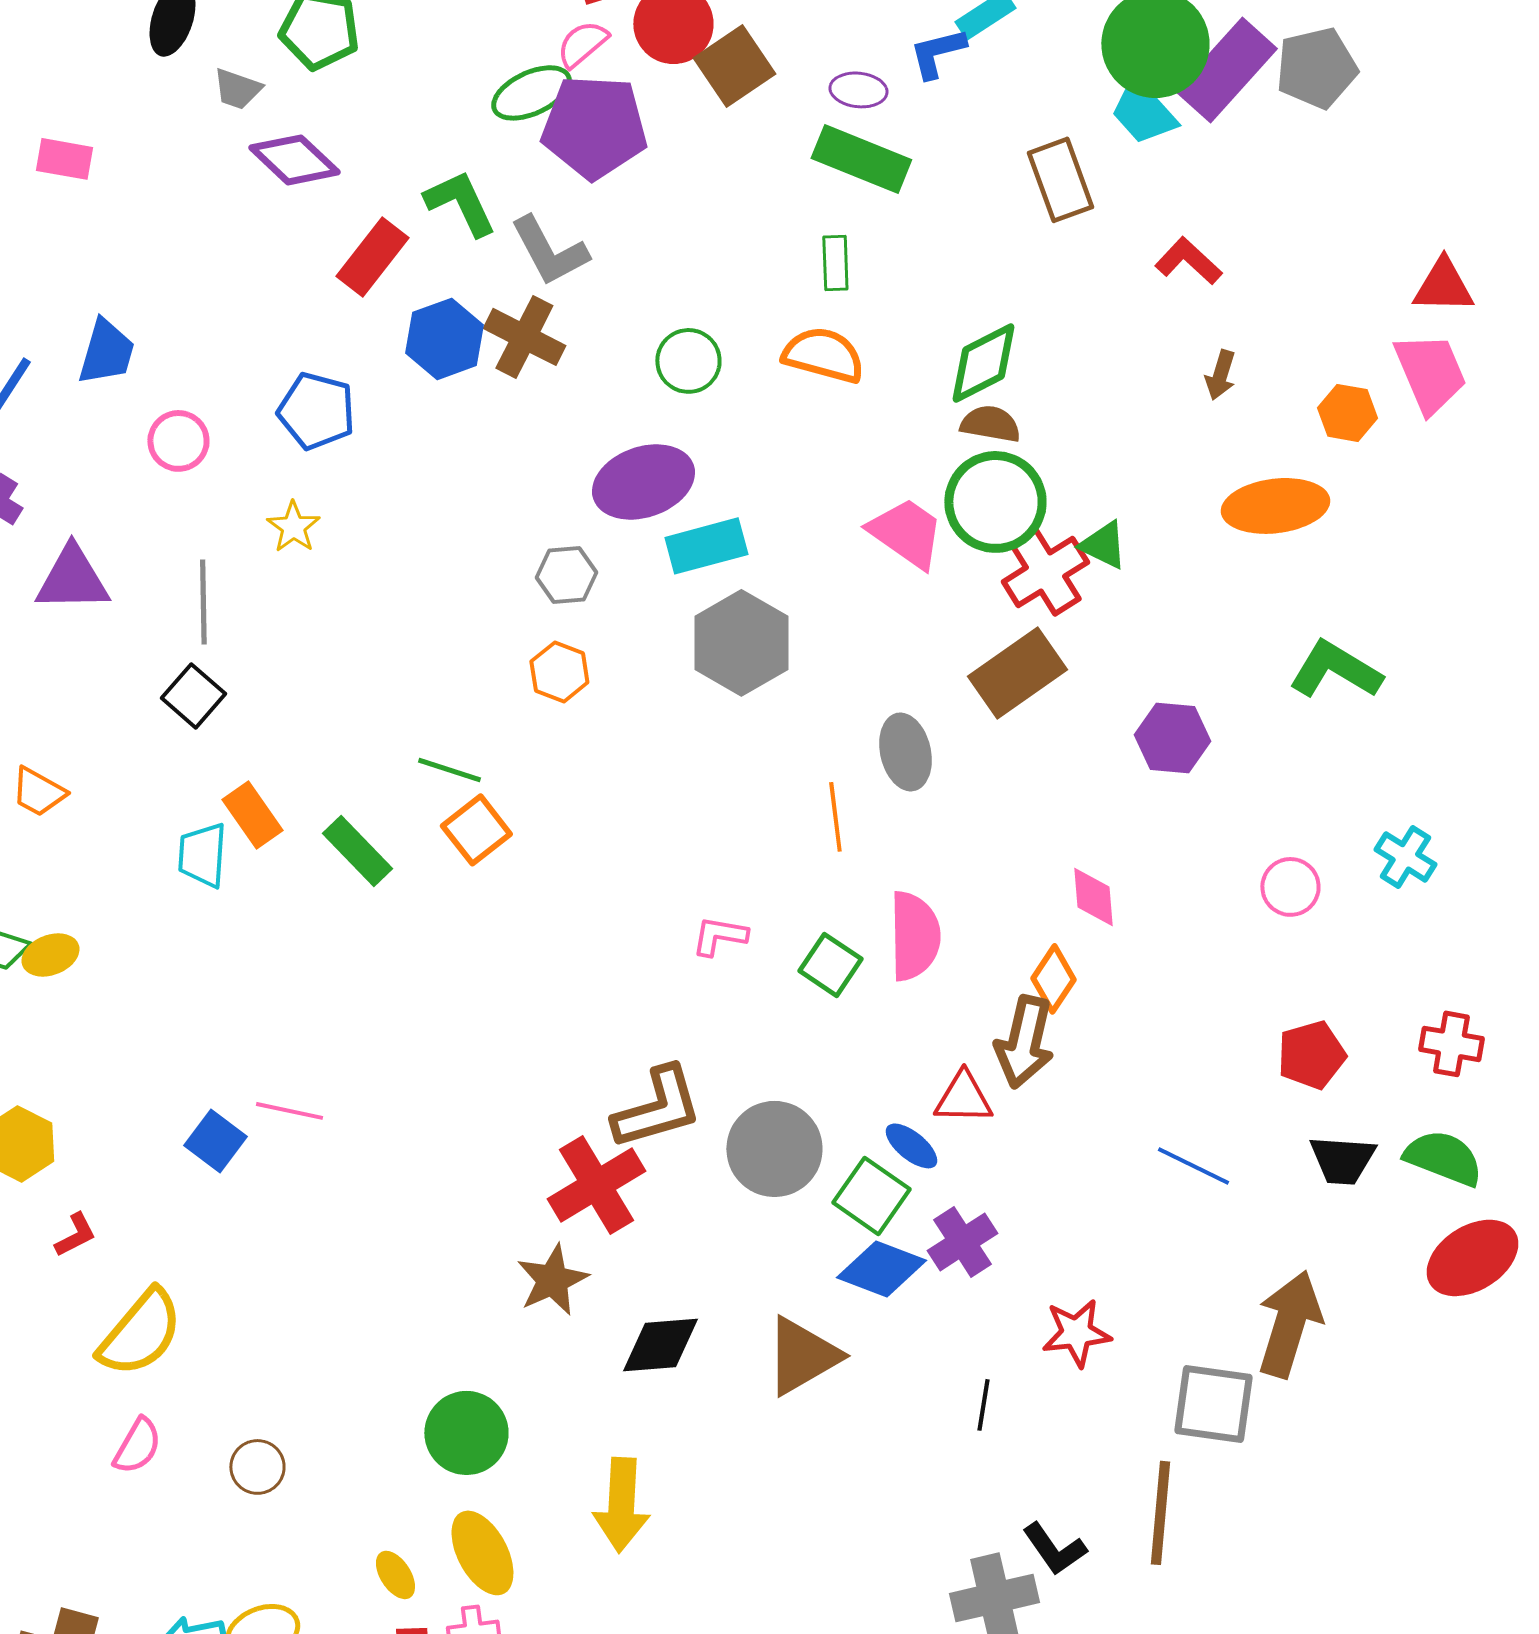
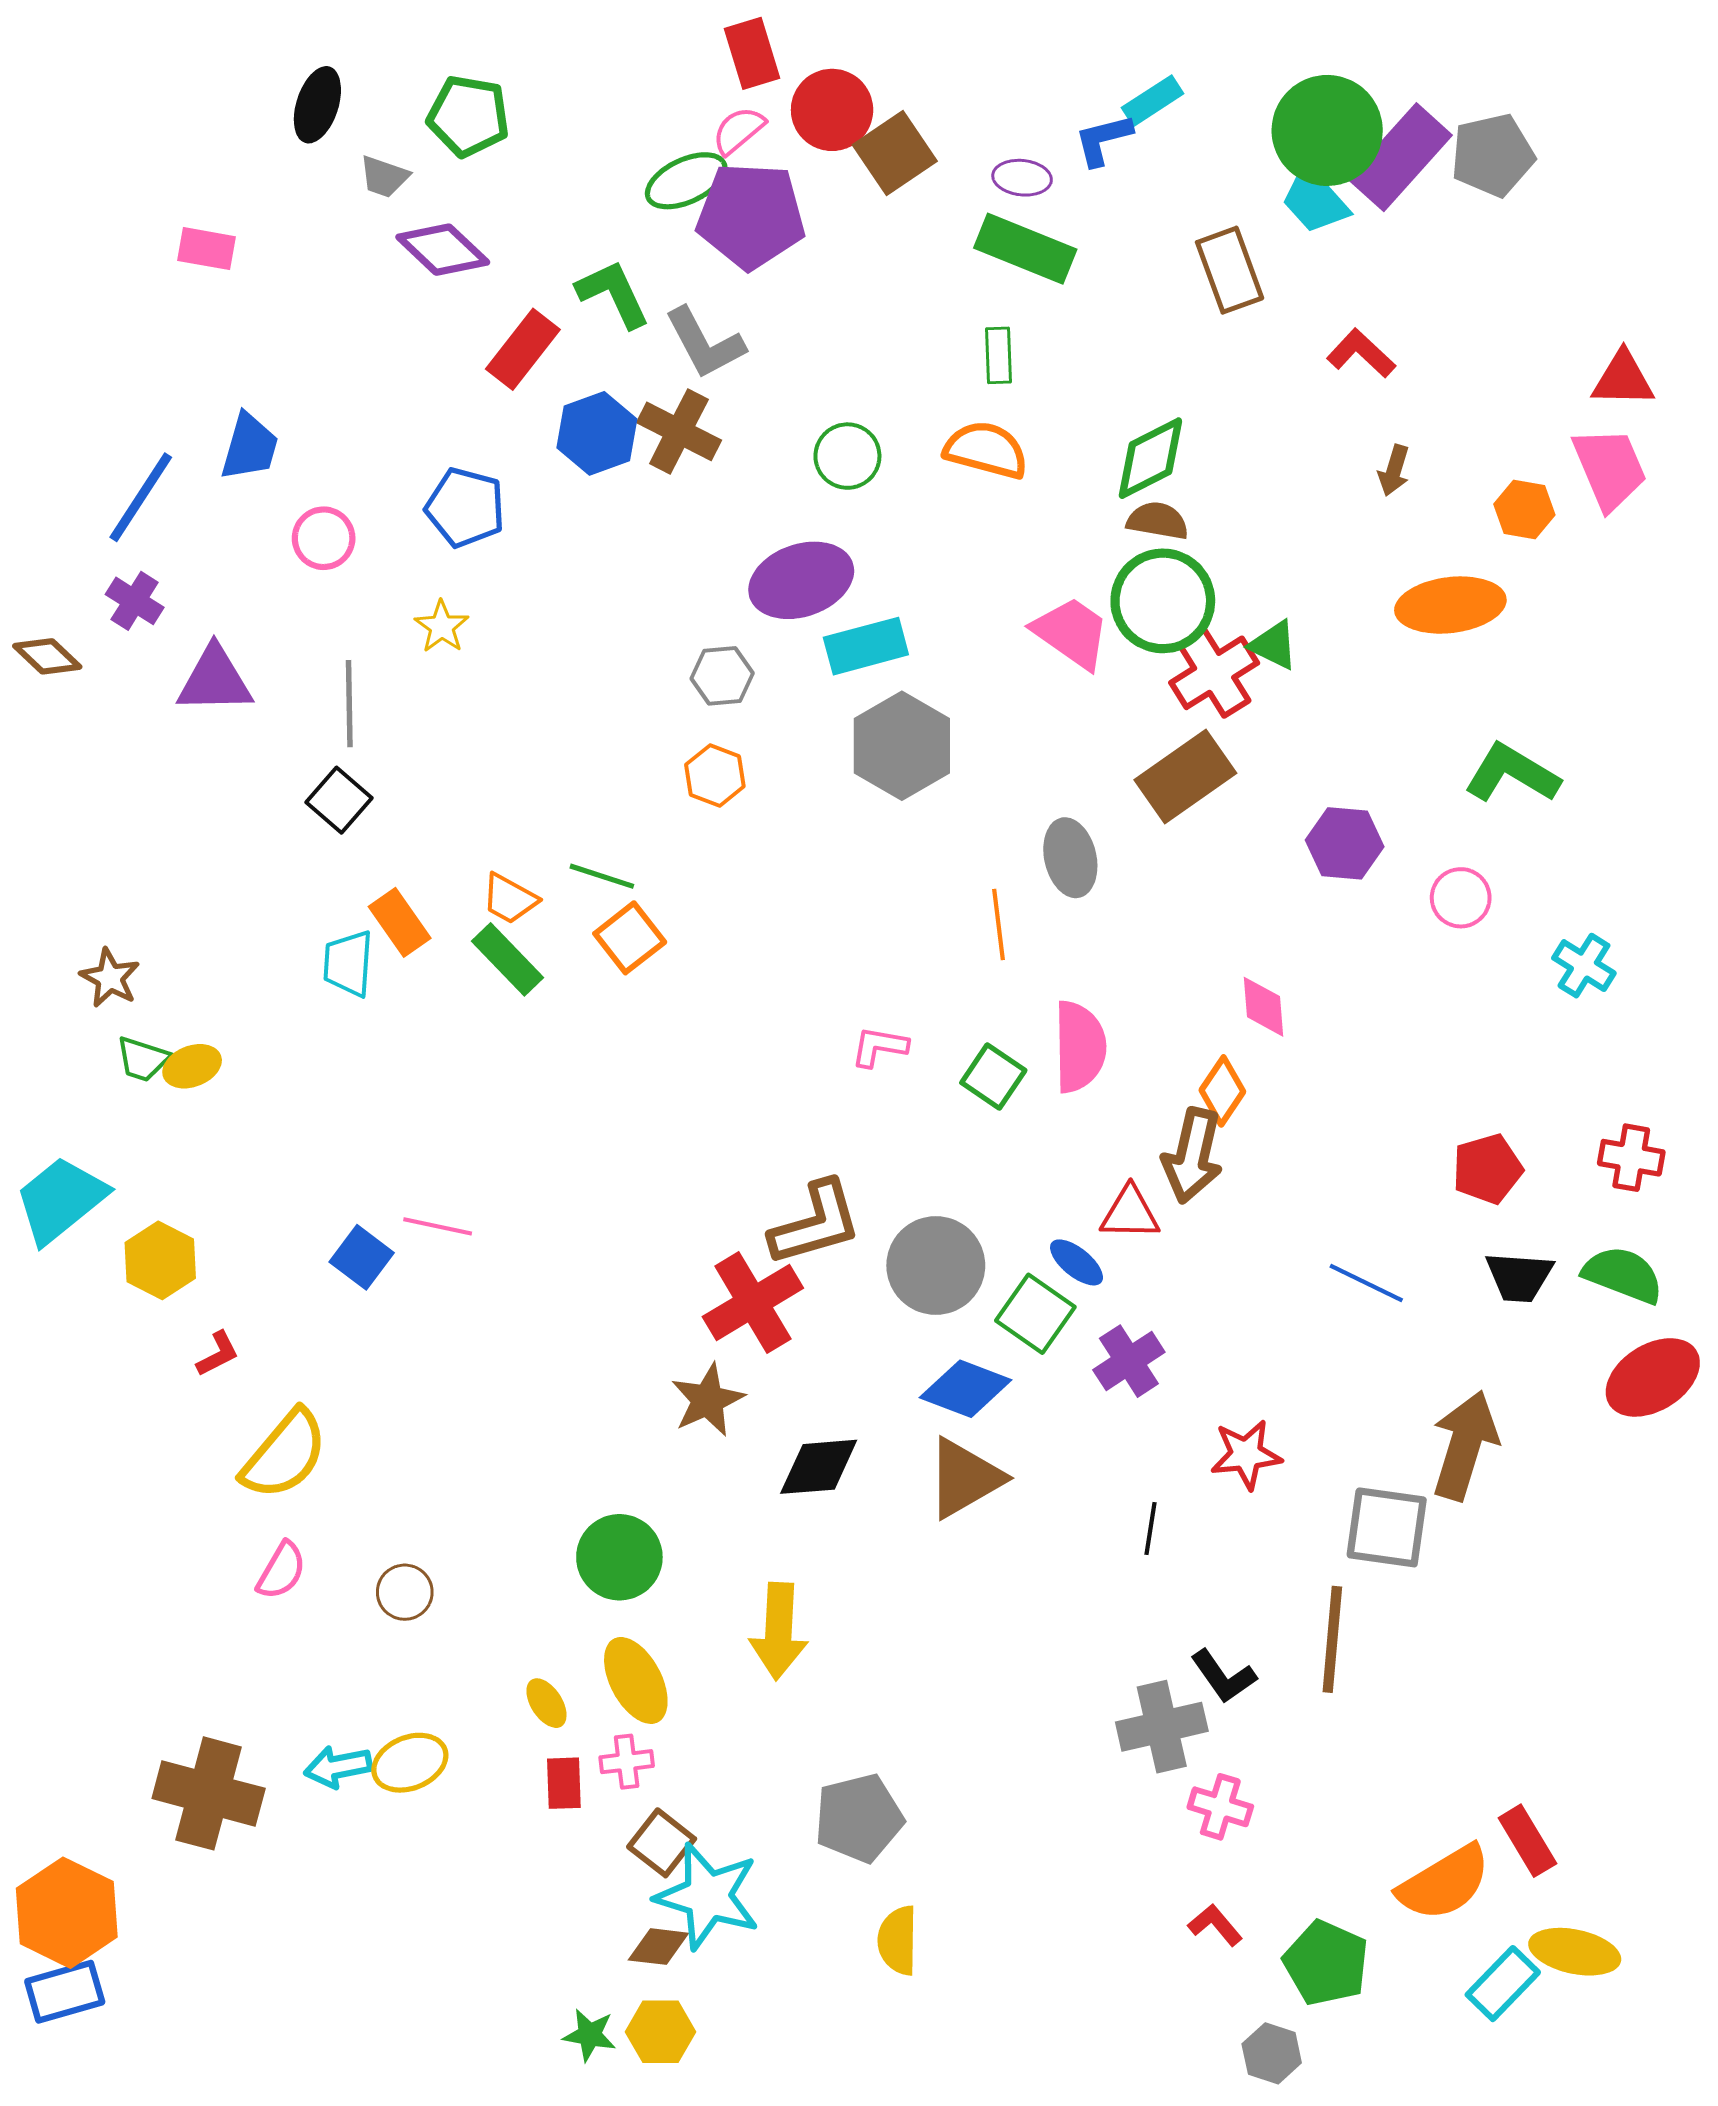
orange trapezoid: (38, 792) -> (509, 899), moved
pink circle: (1290, 887) -> (1461, 898), moved
blue diamond: (881, 1269) -> (966, 1389), moved

